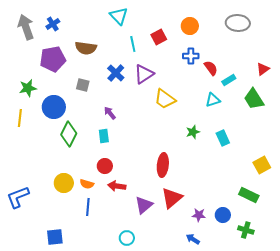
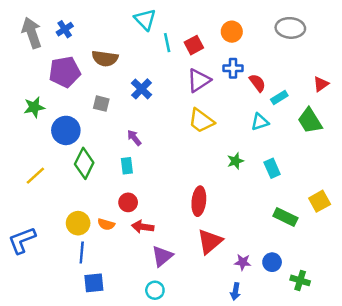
cyan line: (133, 44) -> (167, 43), moved
purple triangle: (144, 74) -> (199, 80), moved
yellow line: (20, 118) -> (35, 176), moved, turned 42
green rectangle: (249, 195) -> (285, 217), moved
purple triangle: (144, 205) -> (162, 256), moved
blue line: (88, 207) -> (82, 252), moved
blue square: (55, 237) -> (94, 283), moved
blue arrow: (193, 239) -> (235, 291), turned -112

